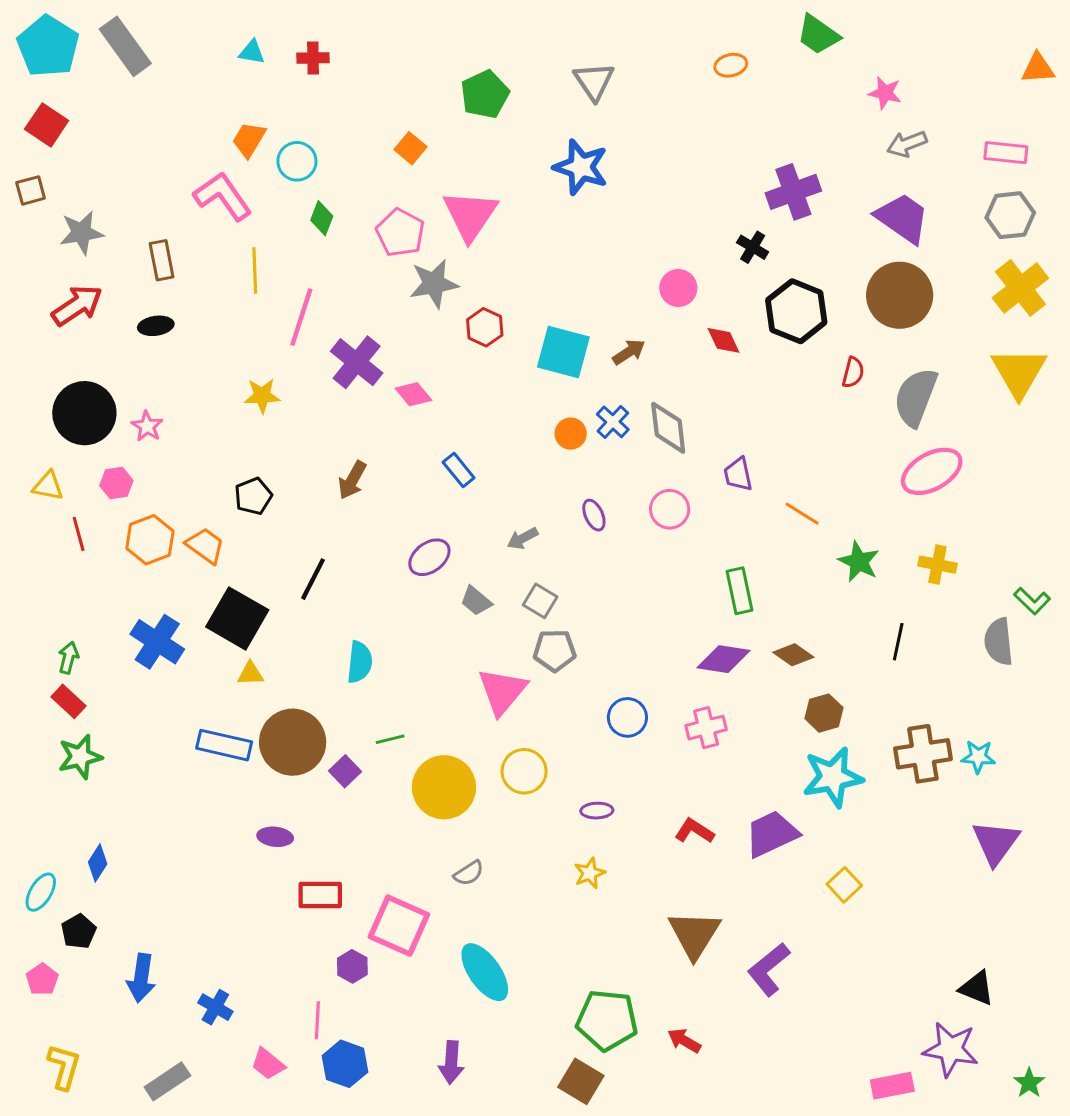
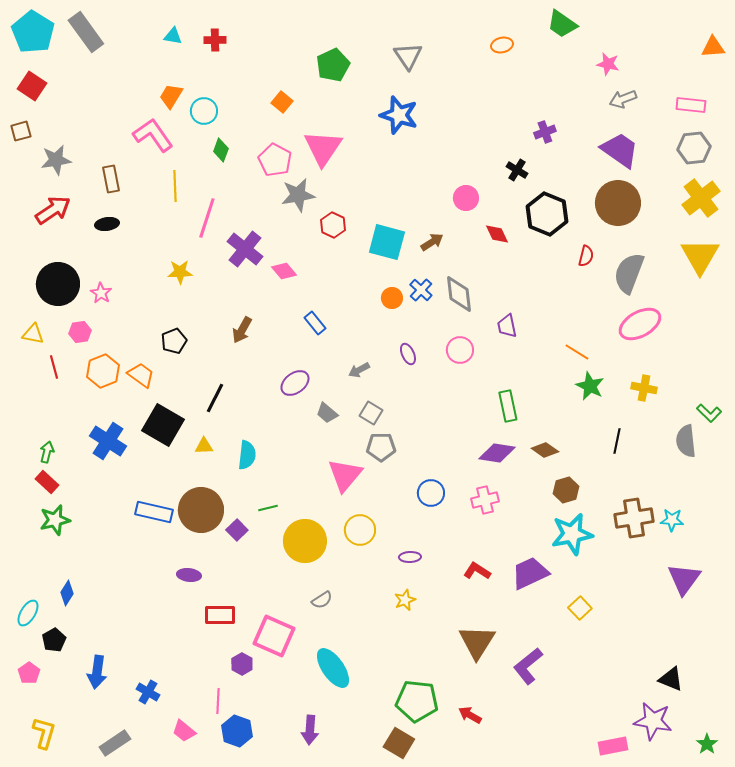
purple cross: (793, 192) -> (545, 132), size x0.6
orange line: (802, 514) -> (577, 352), moved
yellow triangle: (250, 674) -> (204, 446), moved

